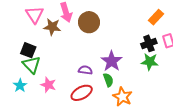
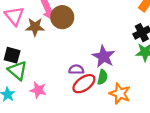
brown circle: (89, 22) -> (62, 17), moved
green semicircle: (108, 80) -> (102, 77), turned 40
red ellipse: (82, 93) -> (84, 84), moved

